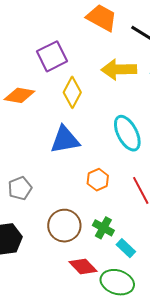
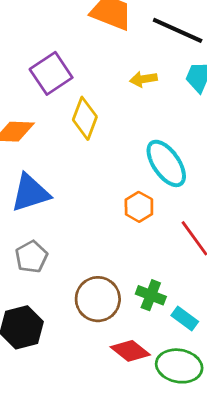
yellow arrow: (119, 69) -> (143, 79), size x0.6
blue triangle: (65, 140) -> (30, 193), moved
orange hexagon: (98, 180) -> (139, 207), moved

